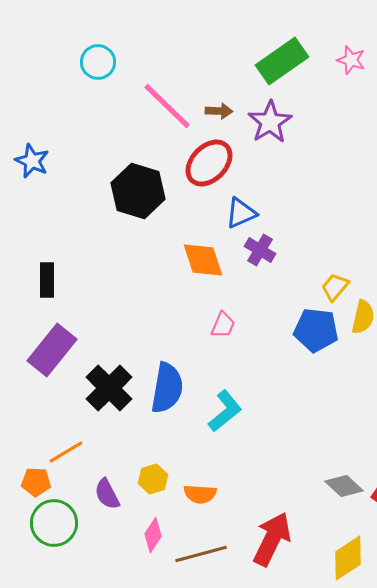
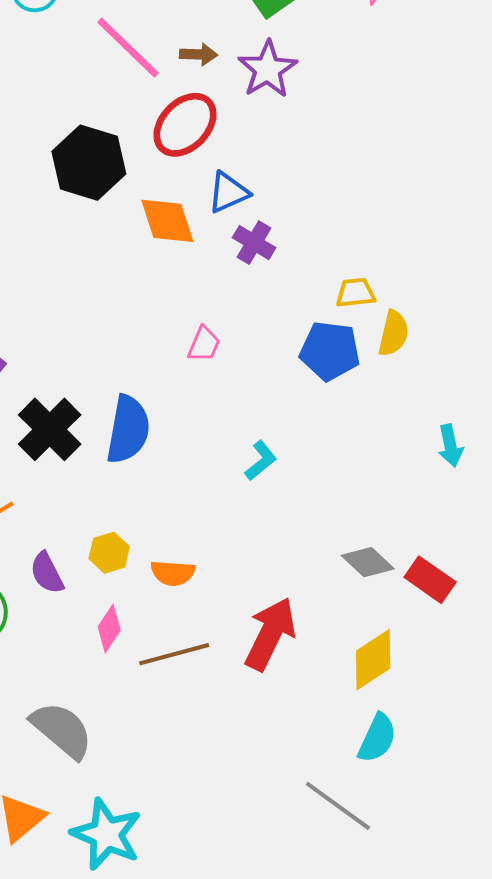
orange diamond: (203, 260) -> (167, 221), moved
yellow trapezoid: (335, 287) -> (356, 293), turned 44
cyan L-shape: (225, 411) -> (261, 461), moved, size x0.7

